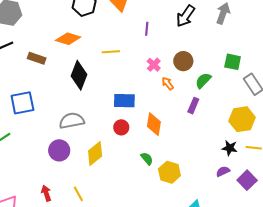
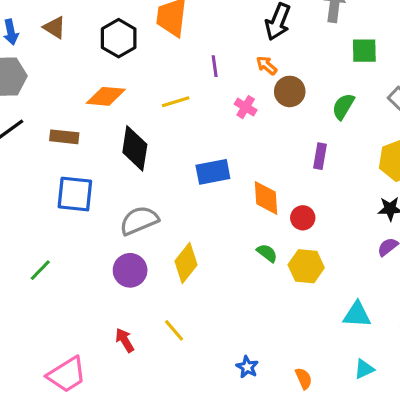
purple line: (147, 29) -> (215, 66), moved
green square: (233, 62) -> (364, 51), moved
green semicircle: (203, 81) -> (343, 106), moved
orange arrow: (168, 83) -> (267, 65), moved
blue square: (22, 103) -> (75, 194), moved, turned 30
red circle: (121, 127) -> (303, 218), moved

